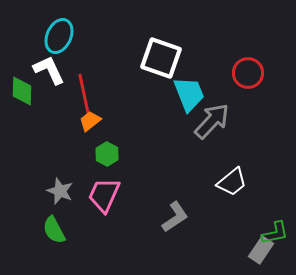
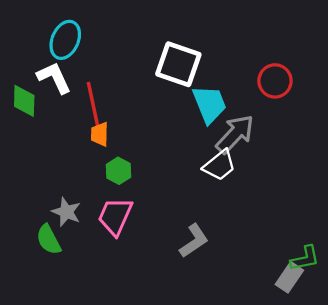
orange trapezoid: (90, 121) -> (100, 134), turned -50
white trapezoid: (232, 182) -> (219, 165), moved
green semicircle: (54, 230) -> (49, 240), moved

